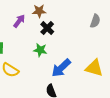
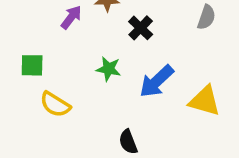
black cross: (47, 28) -> (141, 28), moved
blue arrow: (61, 68) -> (157, 81), moved

